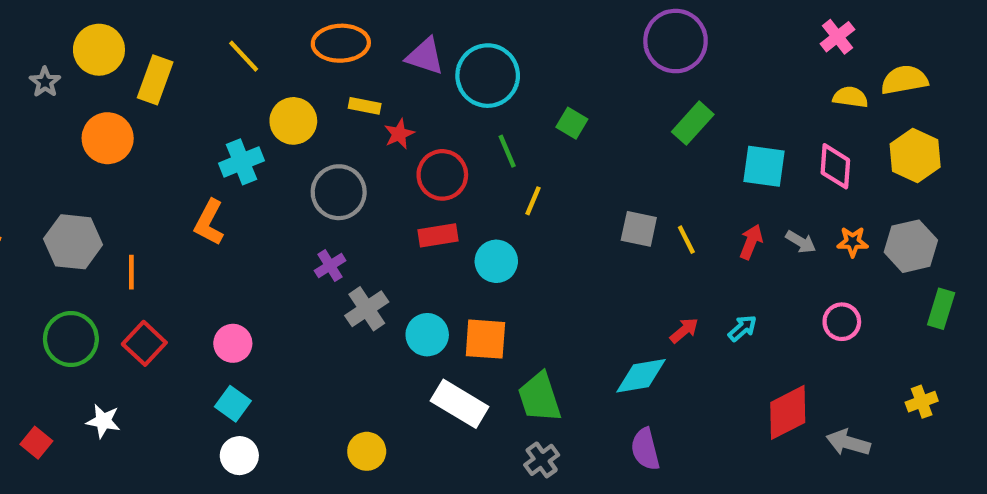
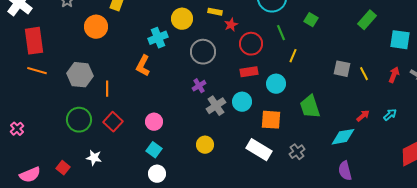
cyan circle: (427, 335) -> (242, 102), moved
green trapezoid: (539, 397) -> (310, 107), moved
yellow circle: (367, 451) -> (205, 145), moved
gray cross: (542, 460) -> (297, 152), moved

